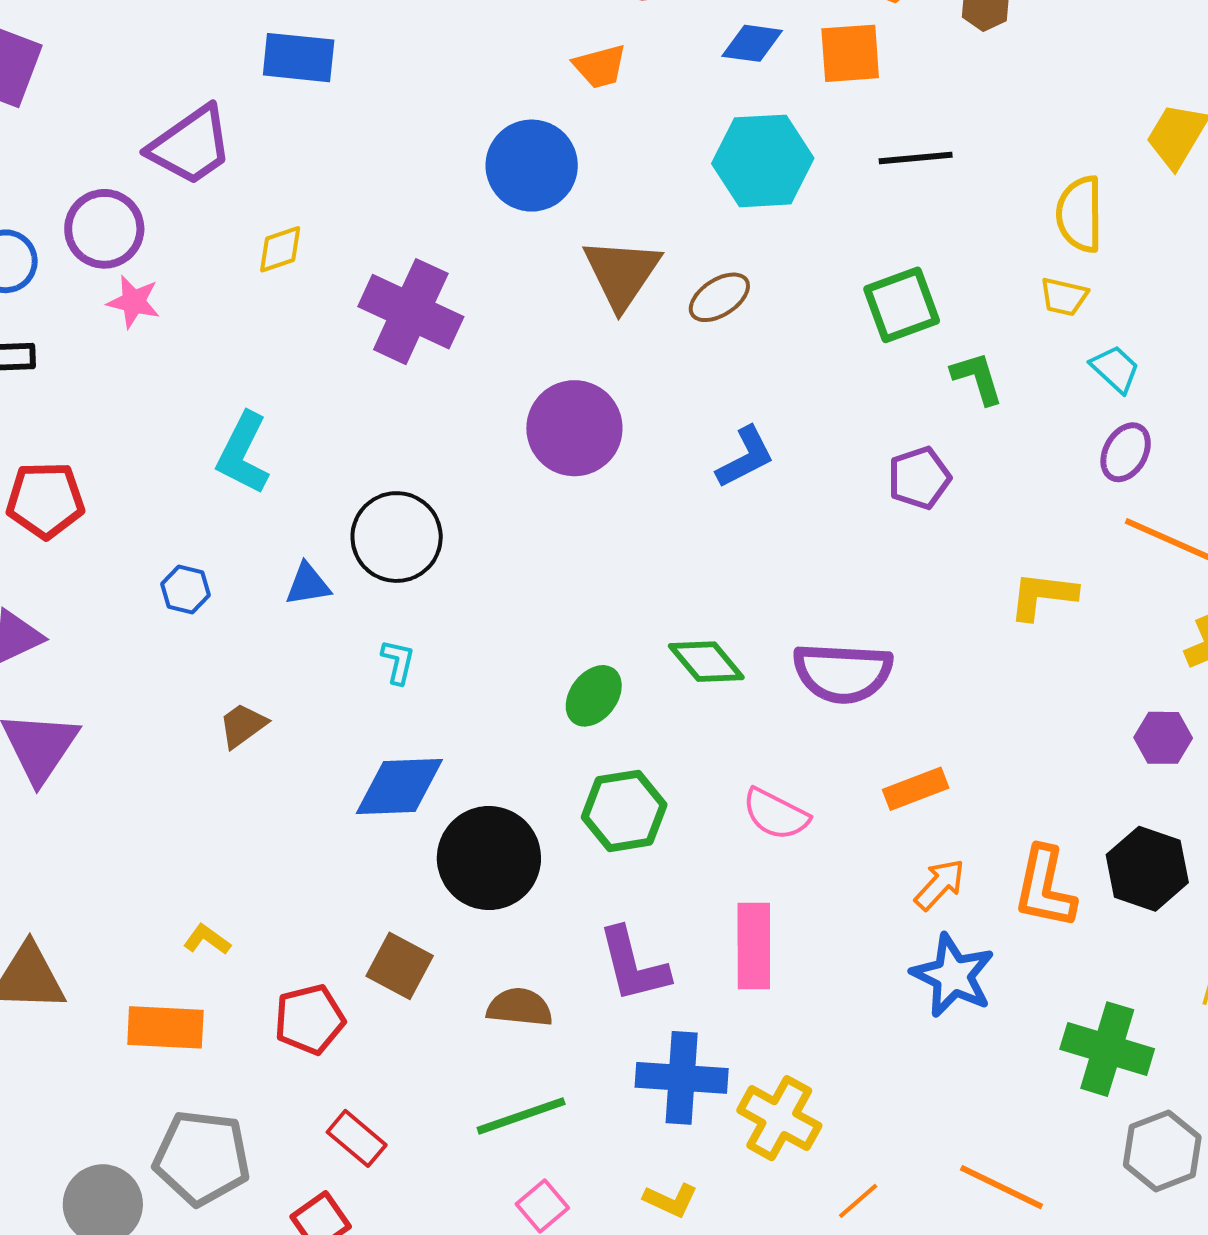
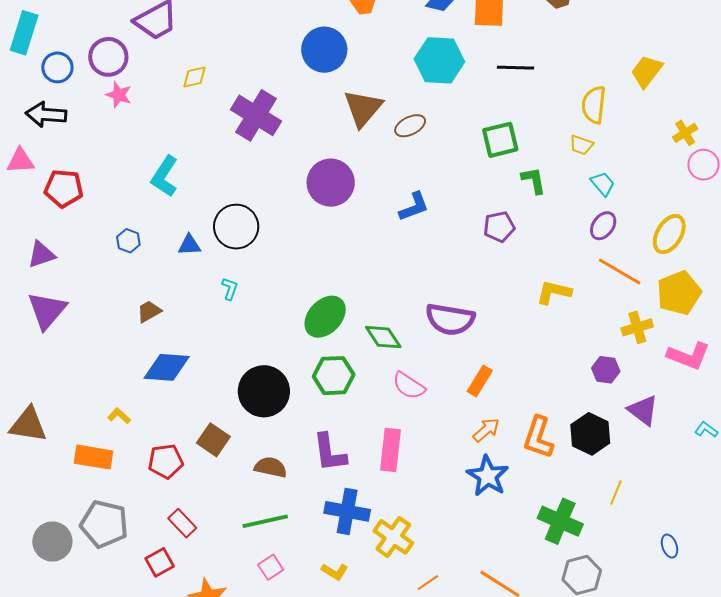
green diamond: (706, 662) -> (383, 337), moved
green ellipse: (594, 696) -> (325, 317), size x1.4
blue diamond: (399, 787) -> (167, 367), moved
orange rectangle: (916, 789) -> (480, 381), turned -44

